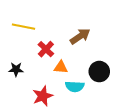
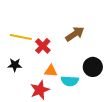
yellow line: (23, 27) -> (21, 37), moved
orange triangle: (61, 67) -> (51, 71), moved

